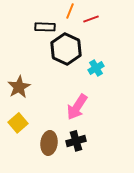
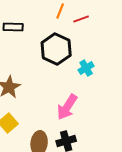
black rectangle: (45, 27) -> (13, 27), moved

